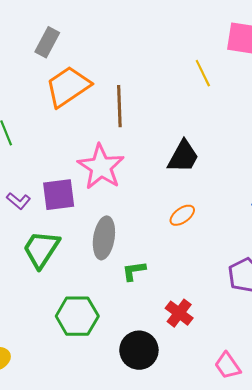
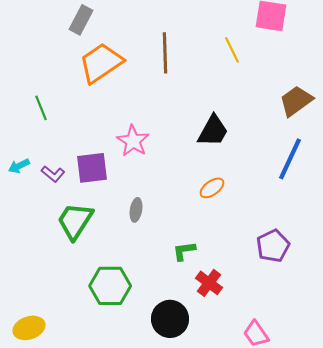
brown line: (119, 106) -> (165, 53), moved
pink star: (101, 167) -> (133, 141), size x0.7
gray ellipse: (104, 238) -> (136, 210), size x0.6
green L-shape: (134, 271) -> (184, 251), moved

